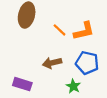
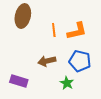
orange line: (60, 30) -> (54, 30), turned 40

